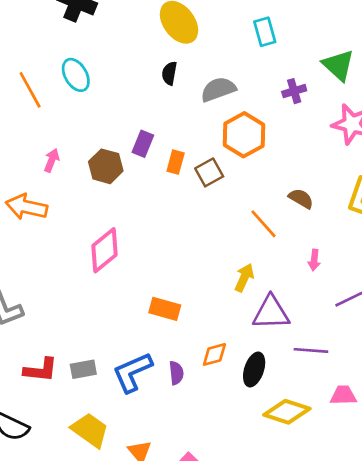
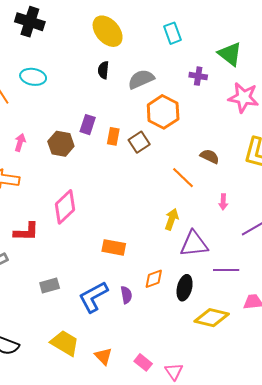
cyan ellipse: (76, 75) -> (33, 77), turned -45
purple cross: (294, 91) -> (198, 76), turned 30
gray rectangle: (83, 369) -> (50, 285), moved
red L-shape: (41, 370) -> (26, 232), moved

